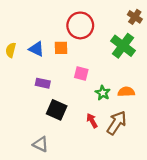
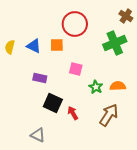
green cross: (123, 46) -> (115, 43), turned 30
red arrow: (92, 121) -> (73, 113), moved

